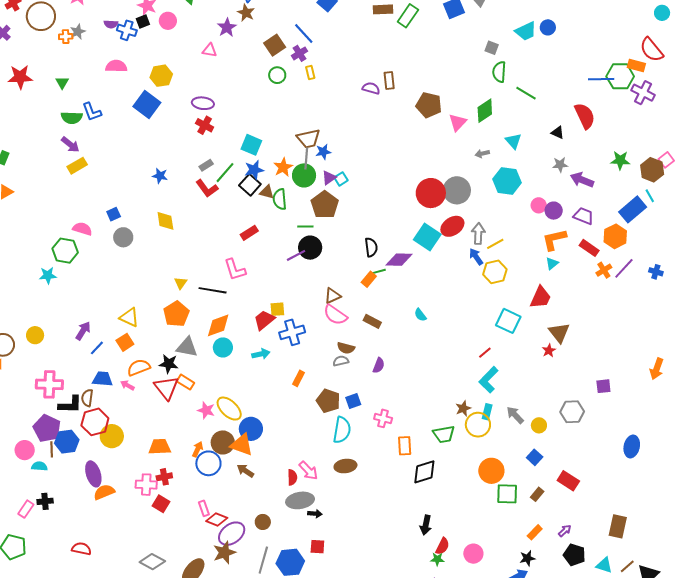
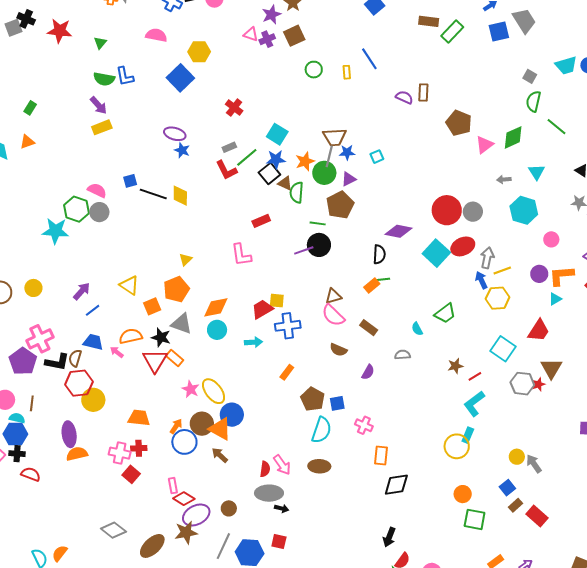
blue line: (304, 33) -> (369, 59), moved
brown square: (275, 45) -> (294, 36), moved
purple cross: (299, 53) -> (267, 39), moved
purple ellipse: (203, 103) -> (175, 134), moved
cyan square: (341, 179) -> (377, 157), moved
gray circle: (457, 190) -> (473, 212), size x0.7
purple circle: (554, 211) -> (539, 274), moved
gray circle: (123, 237) -> (99, 212), moved
purple diamond: (399, 260) -> (398, 231), moved
cyan star: (48, 275) -> (56, 231), size x1.5
black line: (213, 290) -> (153, 194), moved
orange square: (125, 342) -> (152, 306), moved
gray semicircle: (341, 361) -> (402, 355), moved
pink cross: (49, 384) -> (40, 339), turned -36
brown star: (463, 408) -> (455, 366), moved
gray hexagon: (572, 412) -> (522, 384), moved
gray arrow: (515, 415) -> (534, 464), moved
purple pentagon: (47, 428) -> (23, 361), moved
green trapezoid: (444, 434) -> (445, 313), moved, turned -35
blue hexagon: (67, 442) -> (15, 434), moved
orange circle: (491, 471) -> (463, 494), size x0.7
brown rectangle: (537, 494) -> (516, 505), moved
red semicircle: (81, 549) -> (31, 474), moved

